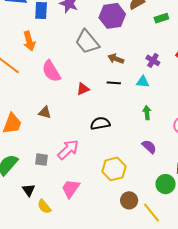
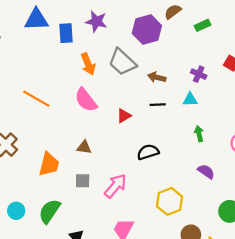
orange arrow: (29, 41) -> (88, 64), moved
gray square: (42, 160) -> (83, 181), moved

